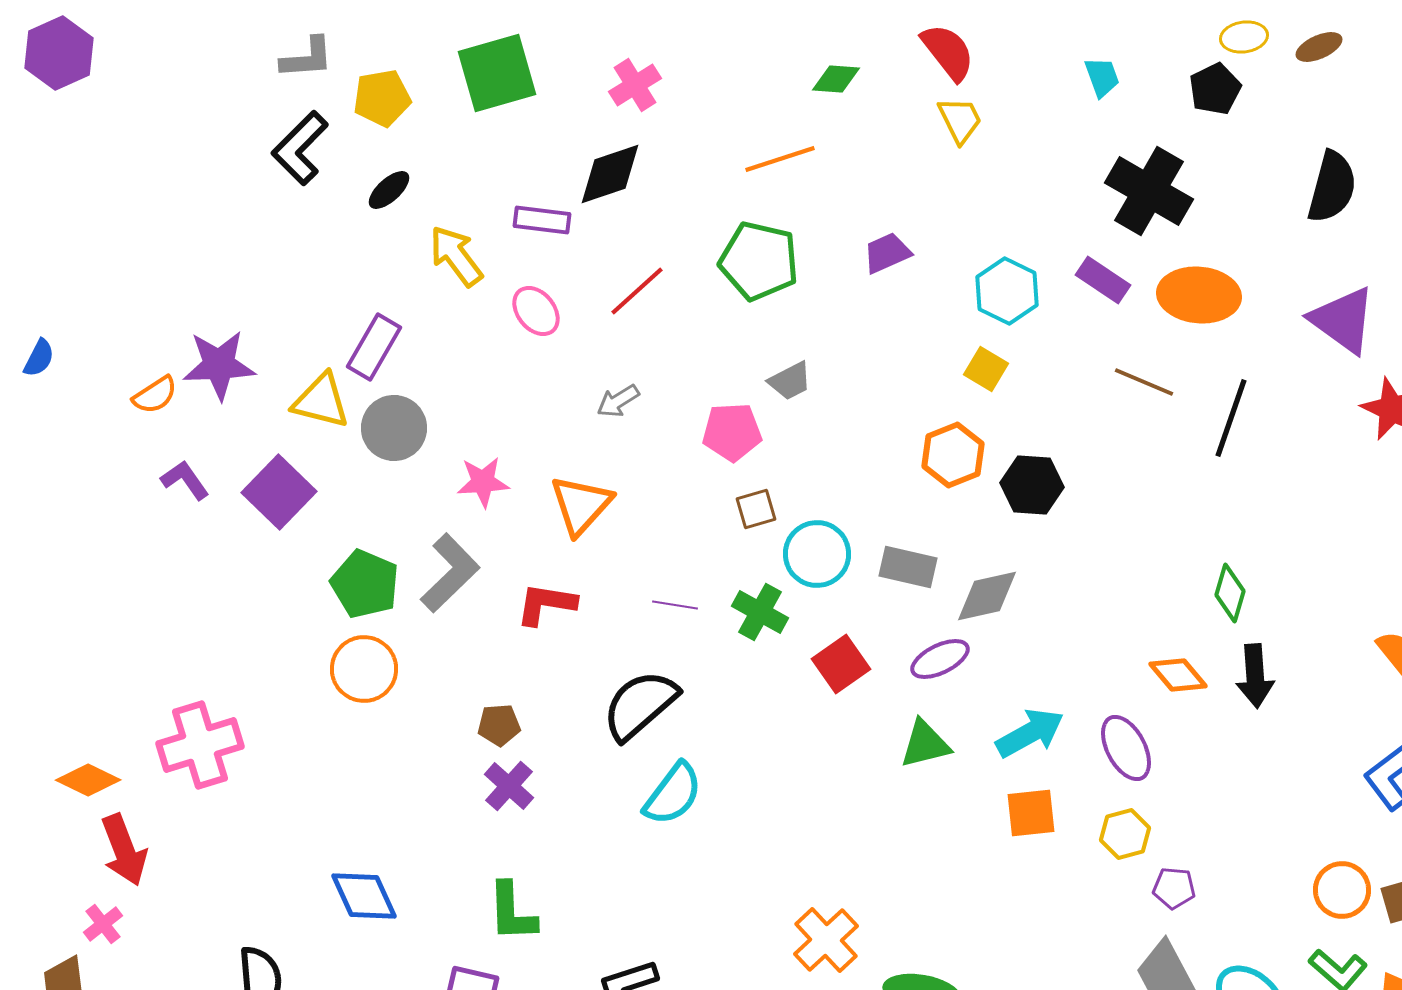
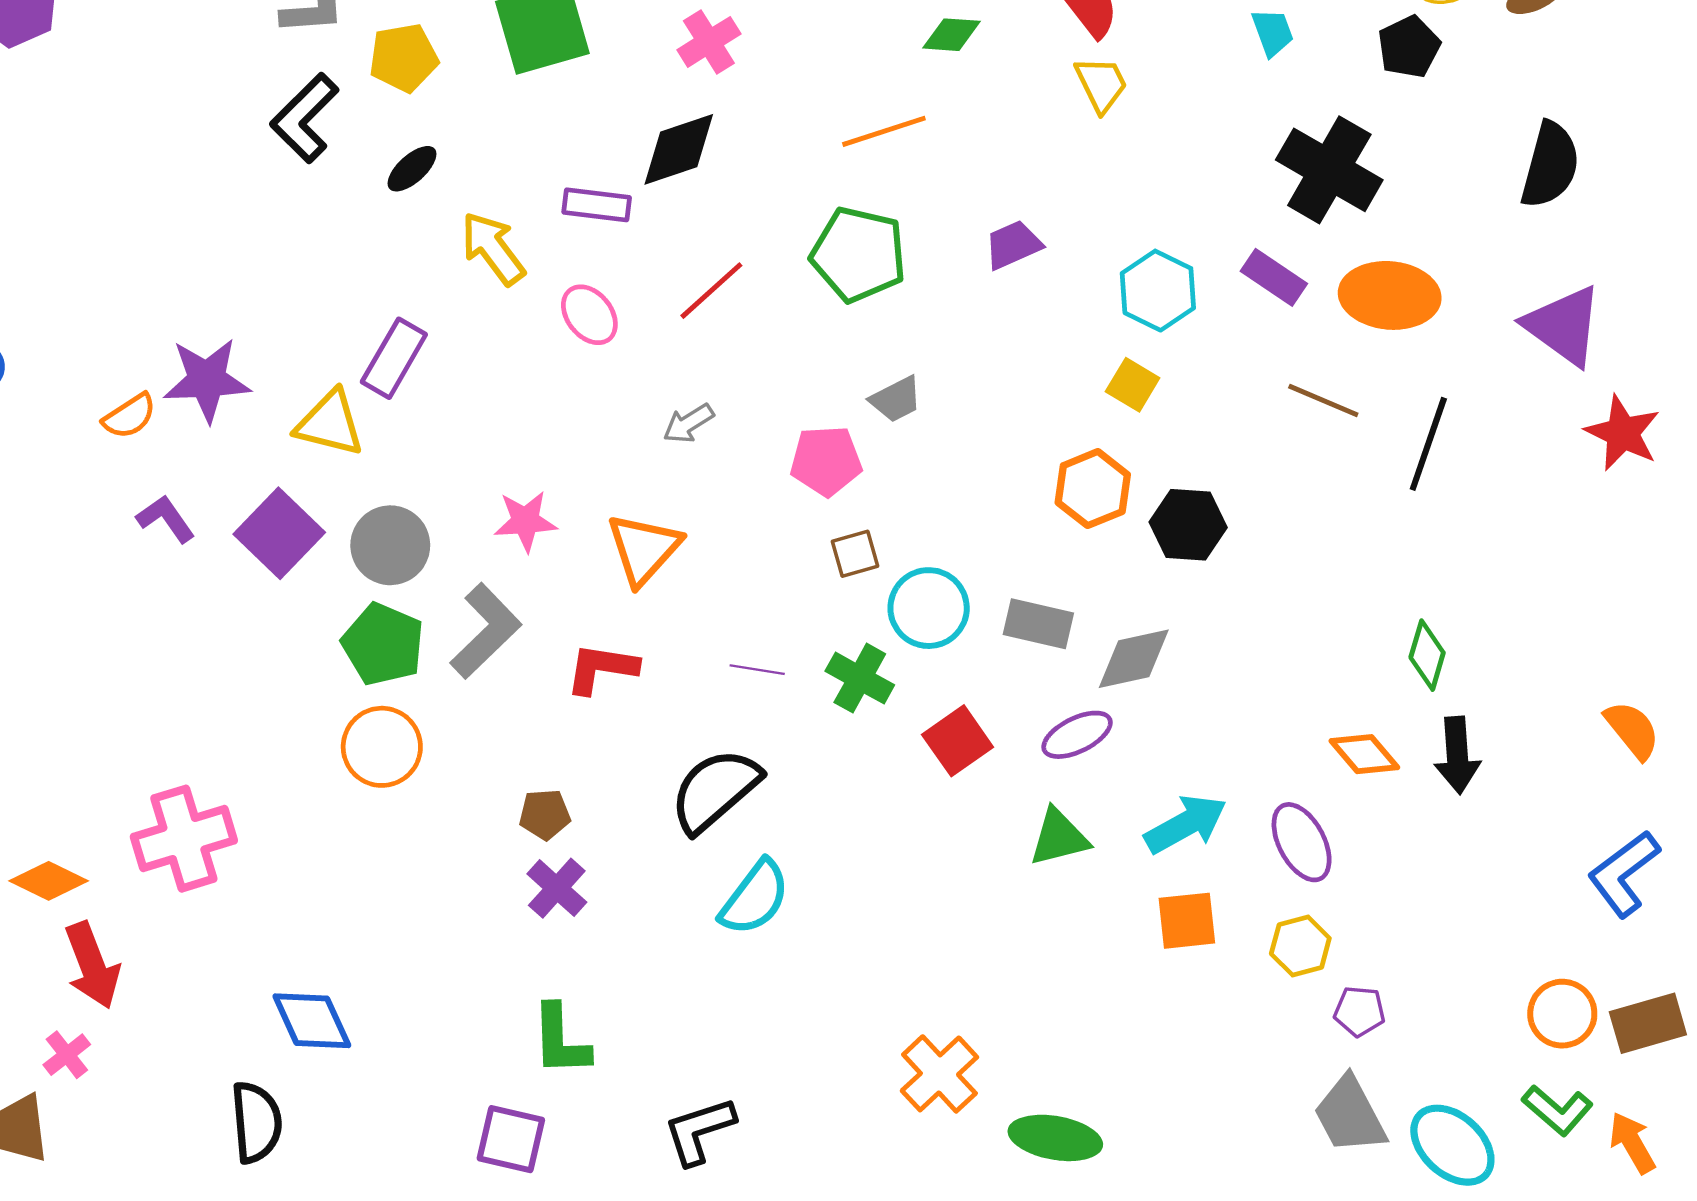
gray circle: (394, 428) -> (390, 545), moved
blue diamond: (364, 896) -> (312, 1021), moved

